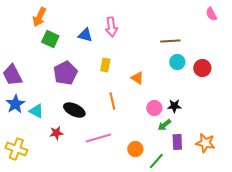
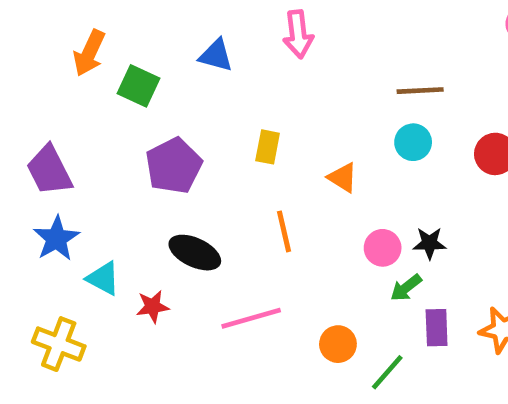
orange arrow: (39, 17) -> (89, 53), moved
pink arrow: (111, 27) -> (298, 34), moved
blue triangle: (85, 35) -> (216, 55), moved
cyan circle: (177, 62) -> (413, 142), moved
cyan triangle: (36, 111) -> (103, 278), moved

